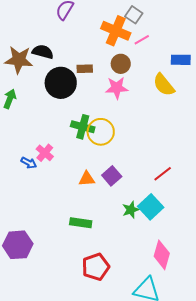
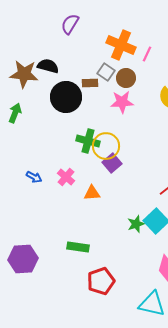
gray square: (134, 15) -> (106, 72), moved
pink line: (142, 40) -> (147, 54), turned -35
pink cross: (45, 153) -> (66, 177), moved
purple square: (112, 176) -> (112, 163), moved
green rectangle: (81, 223) -> (78, 247), moved

